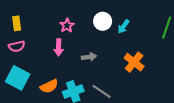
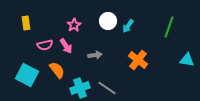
pink semicircle: (17, 46) -> (45, 45), moved
pink arrow: (59, 47) -> (66, 46), turned -35
orange semicircle: (49, 86) -> (57, 70), moved, turned -102

